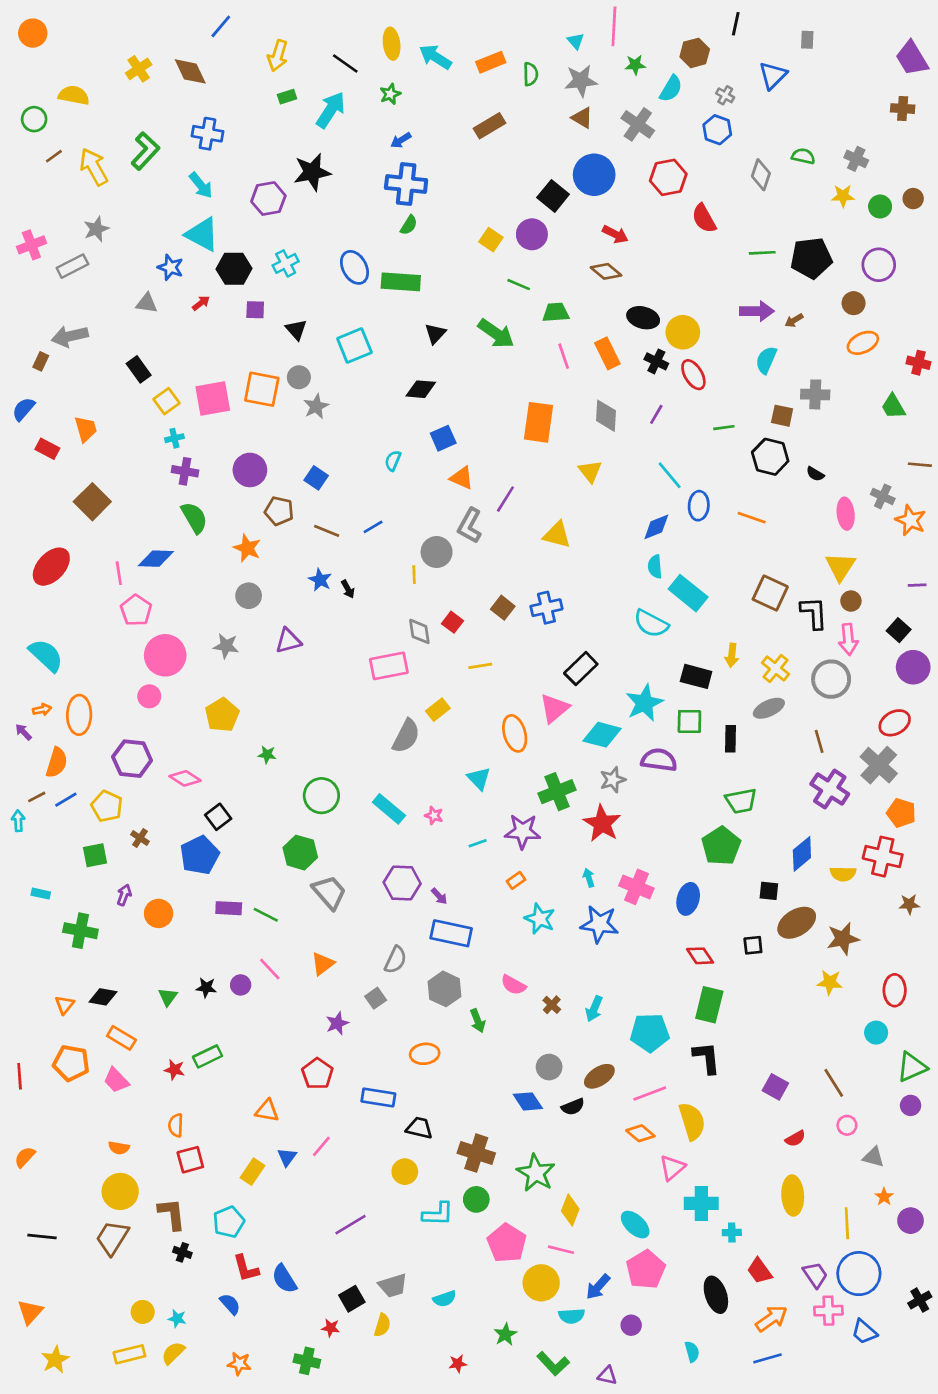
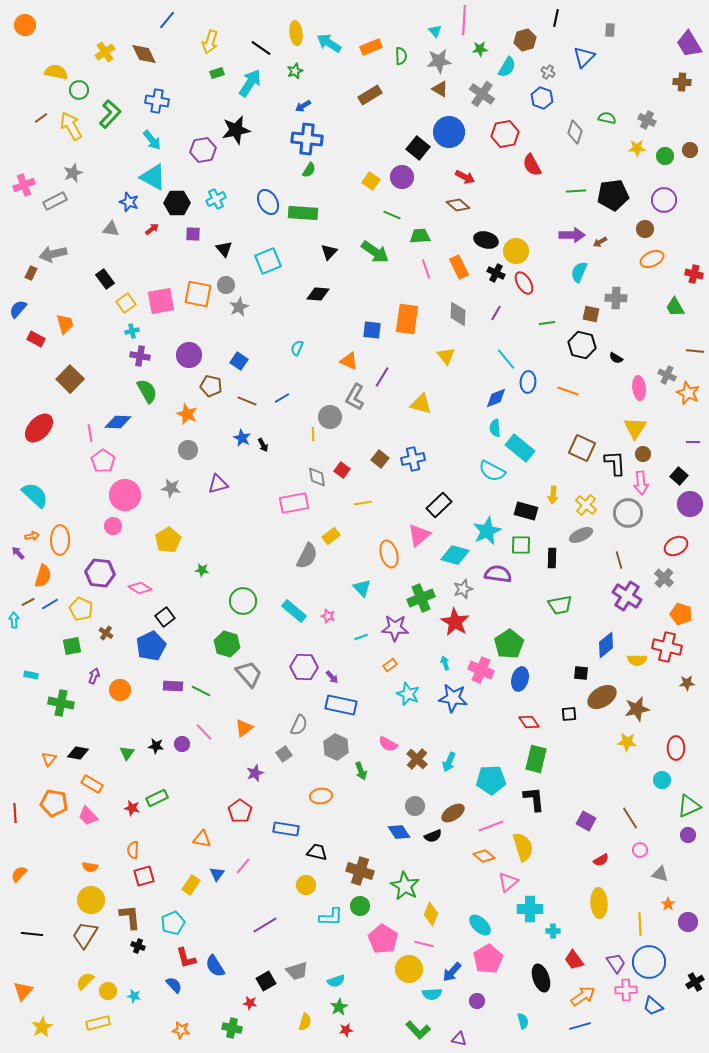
green circle: (34, 119) -> (79, 90), moved
blue square: (443, 438) -> (372, 330), moved, turned 30
gray cross: (879, 765) -> (664, 578), size x0.7
green pentagon: (721, 846) -> (509, 644), moved
brown cross: (552, 1005) -> (417, 759), size x1.5
yellow semicircle: (382, 1325) -> (305, 1022), moved
green star: (505, 1334) -> (339, 1007), moved
yellow semicircle: (173, 1353) -> (85, 981), moved

